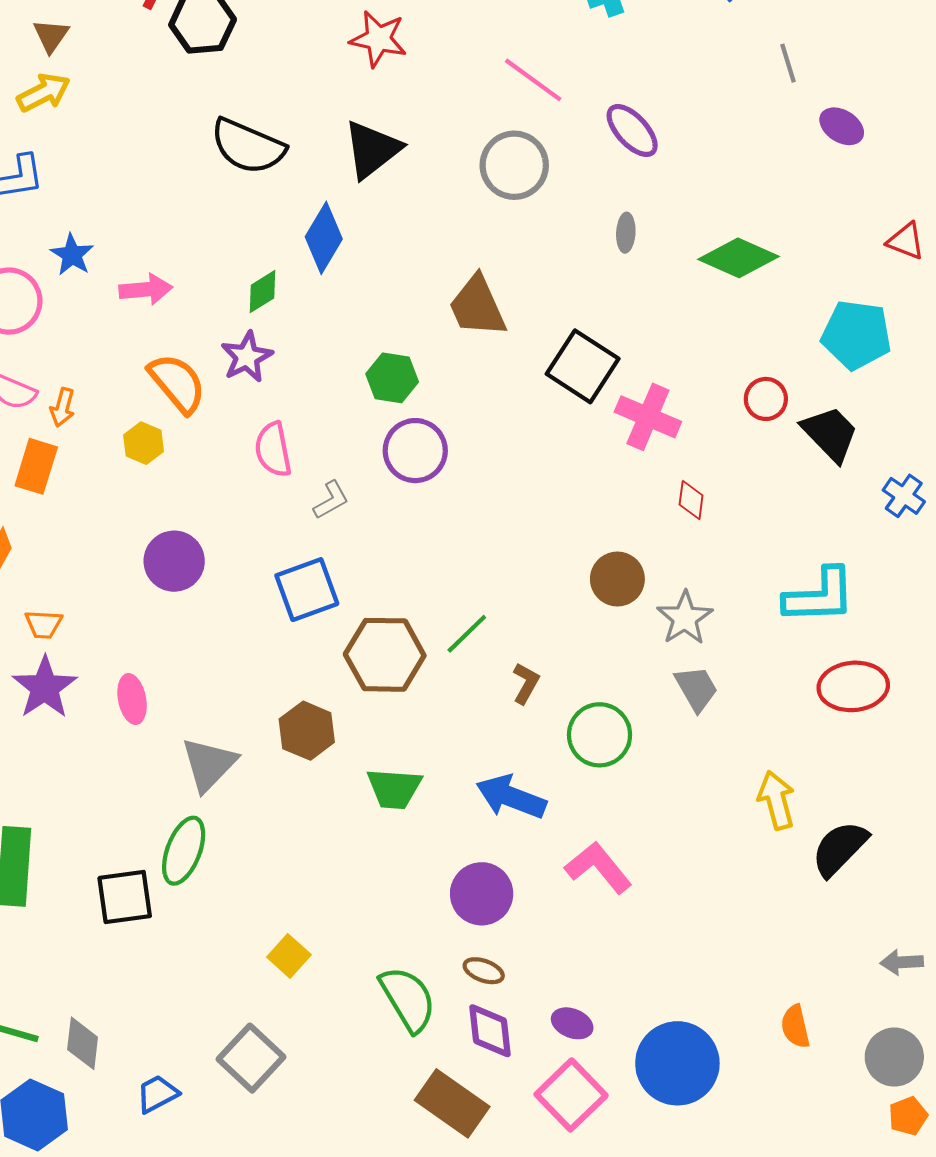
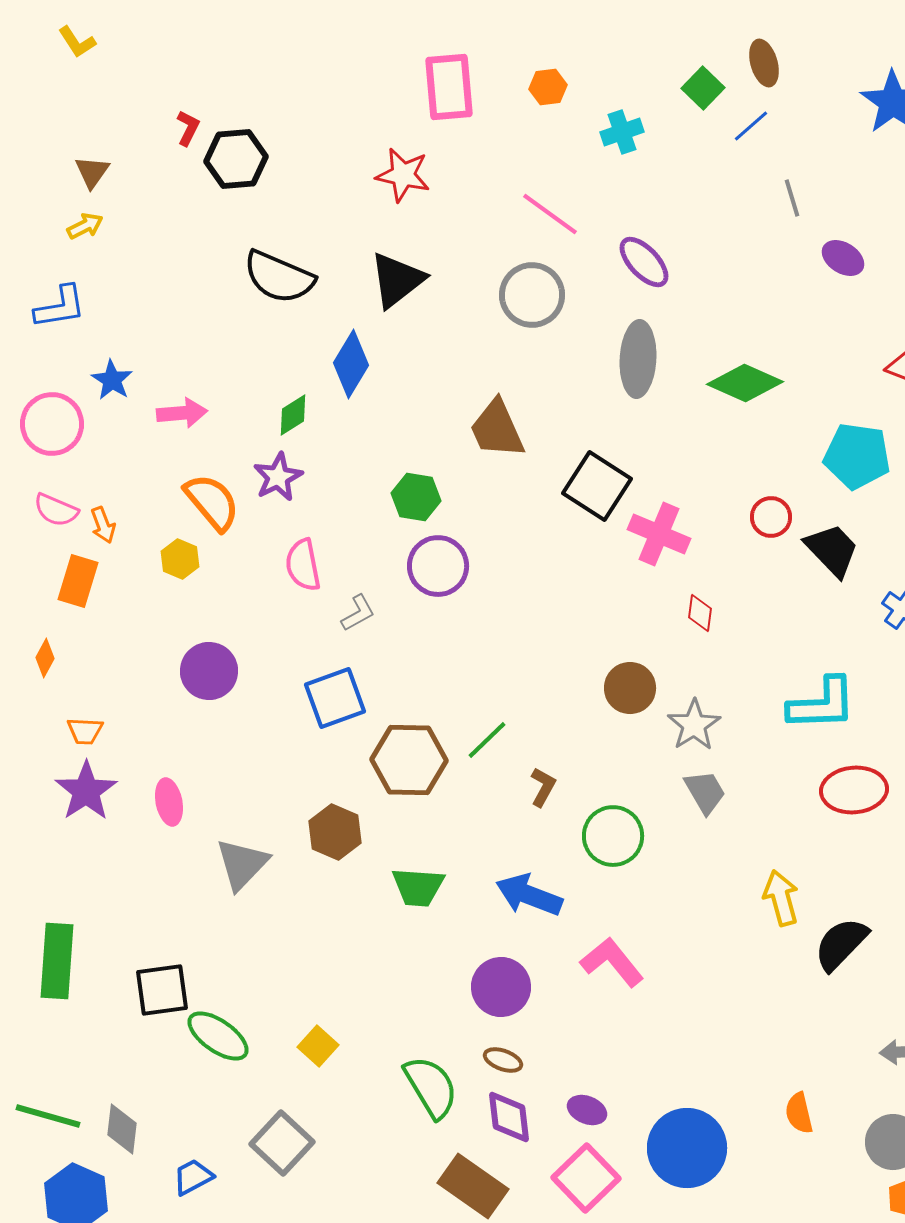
yellow arrow: (44, 93) -> (85, 226), size x0.7
gray ellipse: (626, 233) -> (638, 359), size x2.0
orange arrow: (63, 407) -> (103, 525), turned -36
green ellipse: (184, 851) -> (218, 1036), moved, turned -76

